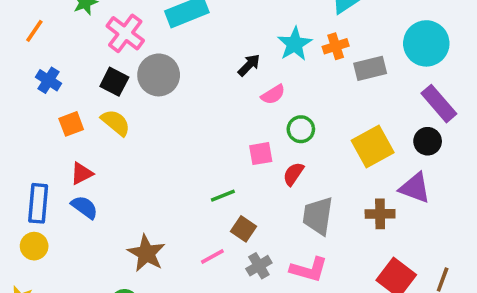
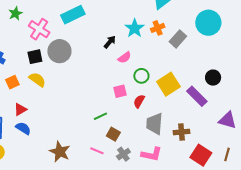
gray rectangle: (370, 68) -> (178, 39), turned -30
black square: (114, 82) -> (35, 57), turned -35
purple rectangle: (439, 104) -> (197, 96), moved
yellow square: (373, 147) -> (168, 84), moved
purple triangle: (415, 188) -> (227, 120), moved
brown cross: (380, 214) -> (181, 132), moved
pink line: (212, 257) -> (97, 151), turned 56

